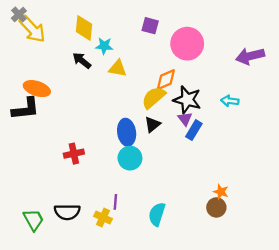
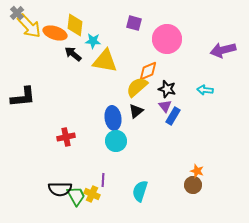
yellow triangle: (118, 68) -> (105, 61), size x1.5
orange ellipse: (37, 89) -> (55, 33), moved
black star: (187, 100) -> (167, 89), size x0.7
green trapezoid: (33, 220) -> (76, 196), moved

